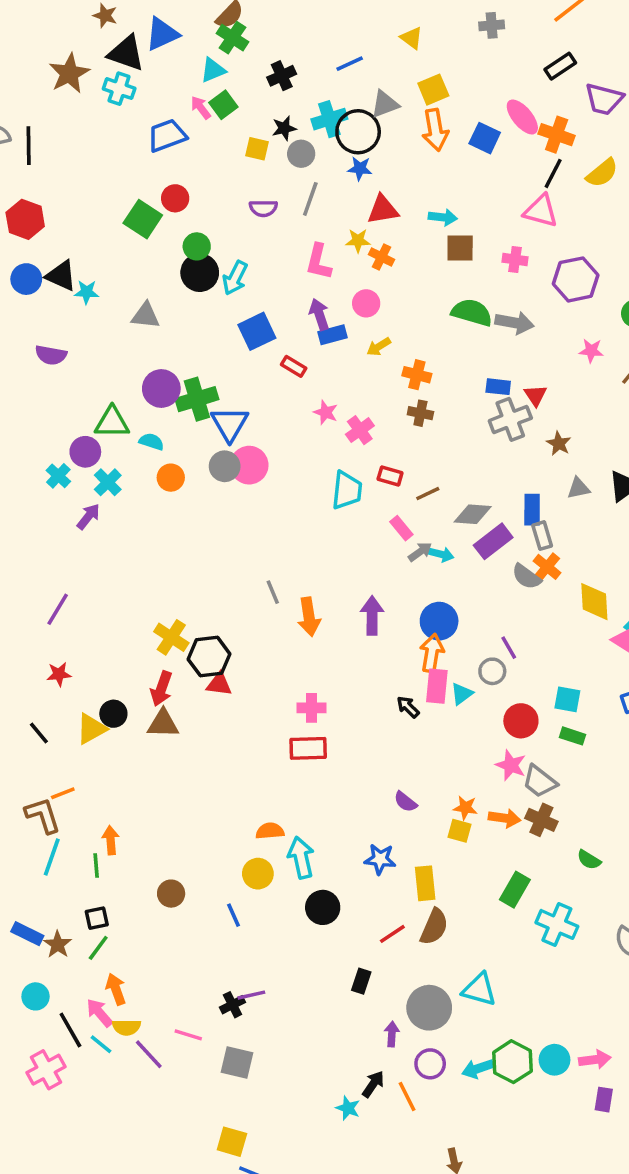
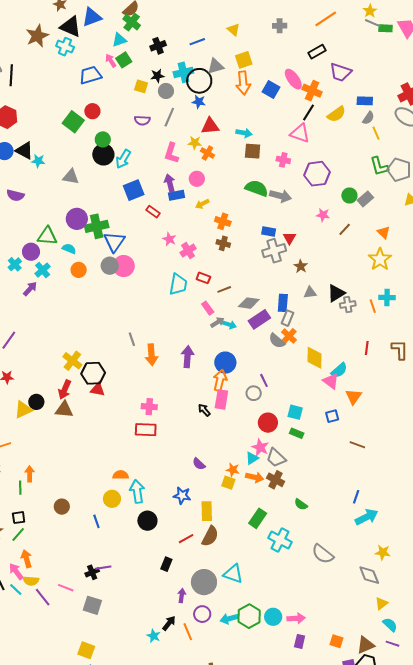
gray rectangle: (542, 536) -> (287, 318), turned 35
cyan triangle: (462, 694) -> (252, 458), moved

